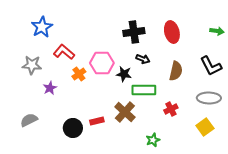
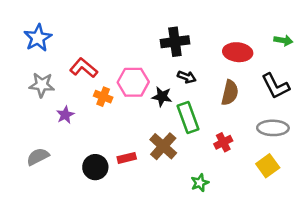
blue star: (42, 27) -> (38, 38), moved
red ellipse: (172, 32) -> (238, 52), moved, turned -70
orange cross: (79, 74) -> (103, 97), turned -32
green rectangle: (144, 90) -> (188, 117), turned 70

